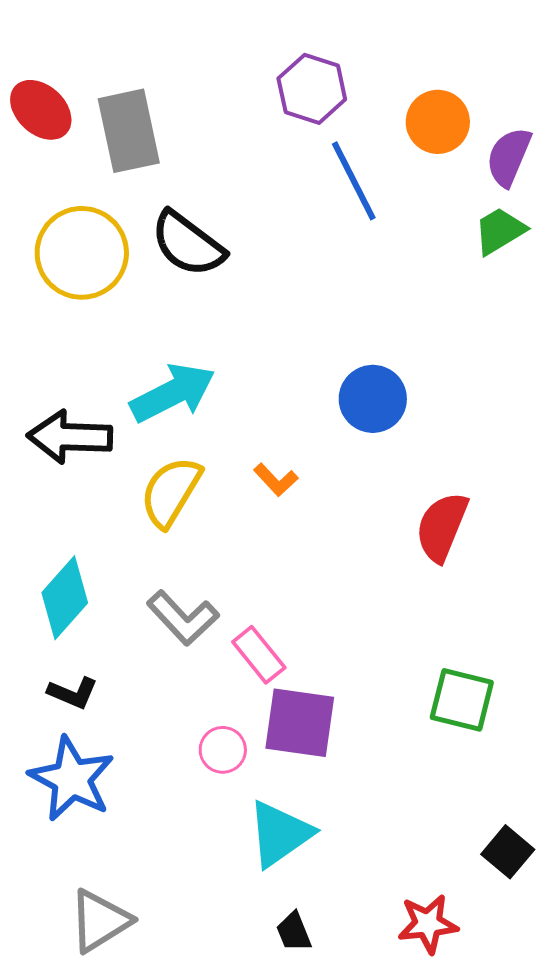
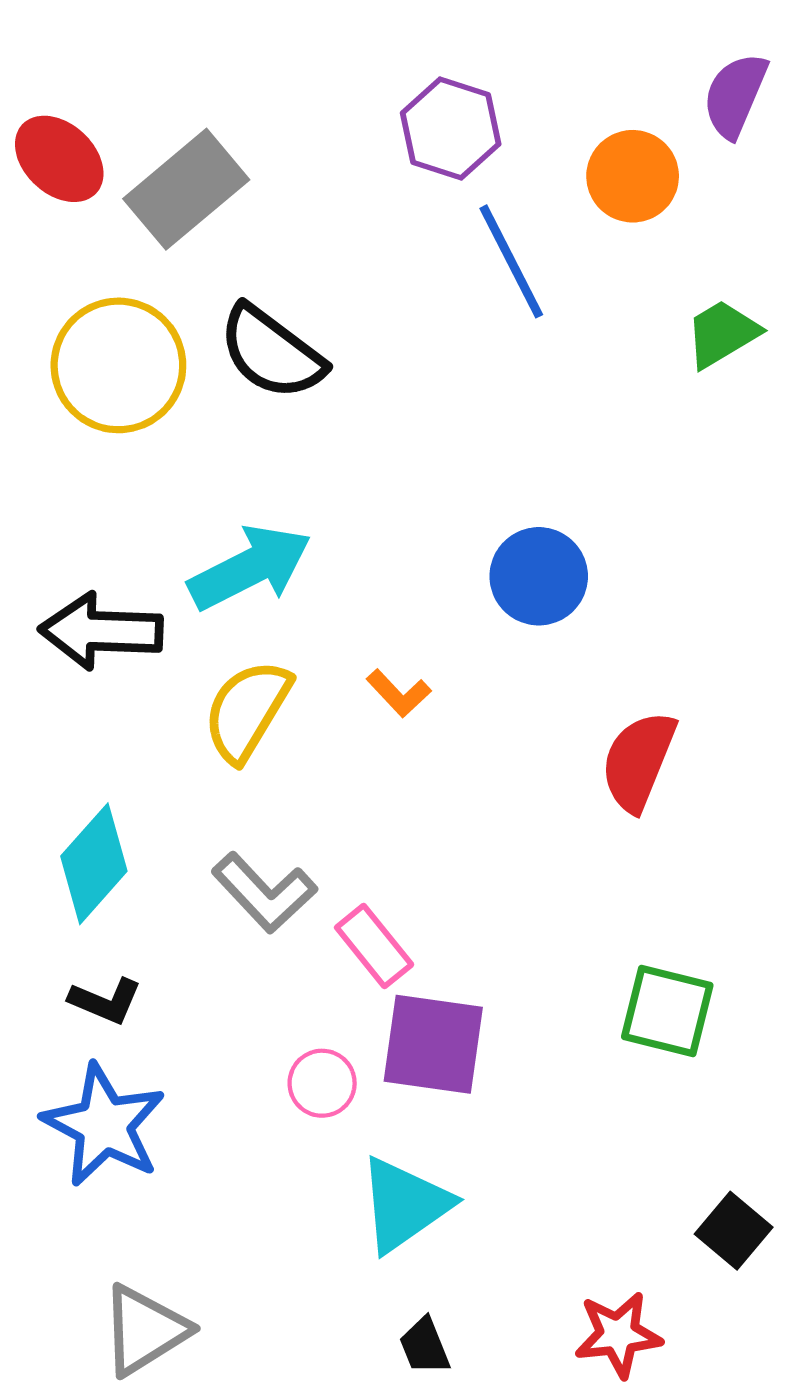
gray rectangle: (129, 131) -> (186, 189), turned 62
purple semicircle: (509, 157) -> (735, 95), moved

